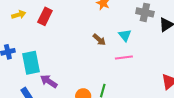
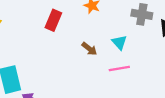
red rectangle: (45, 16) -> (53, 20), moved

